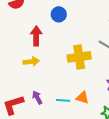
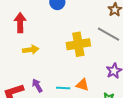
red arrow: (36, 36) -> (20, 23), moved

